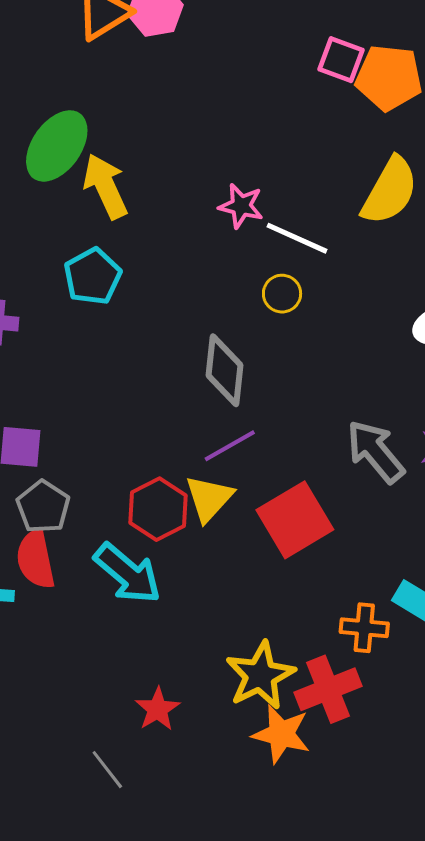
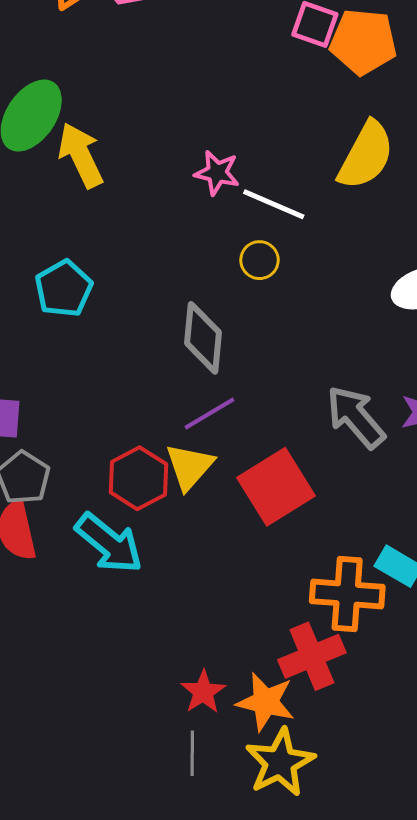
cyan pentagon: (93, 276) -> (64, 289), moved
orange cross: (364, 628) -> (347, 594), size x1.5
yellow star: (260, 675) -> (280, 762), moved
red star: (157, 709) -> (203, 692), moved
gray line: (107, 770) -> (192, 753), moved, turned 39

